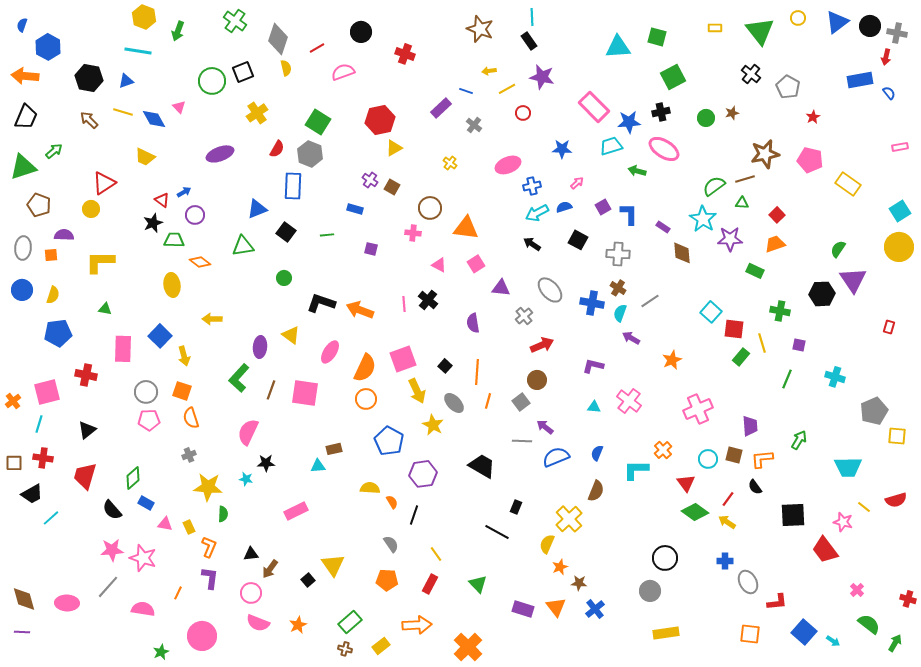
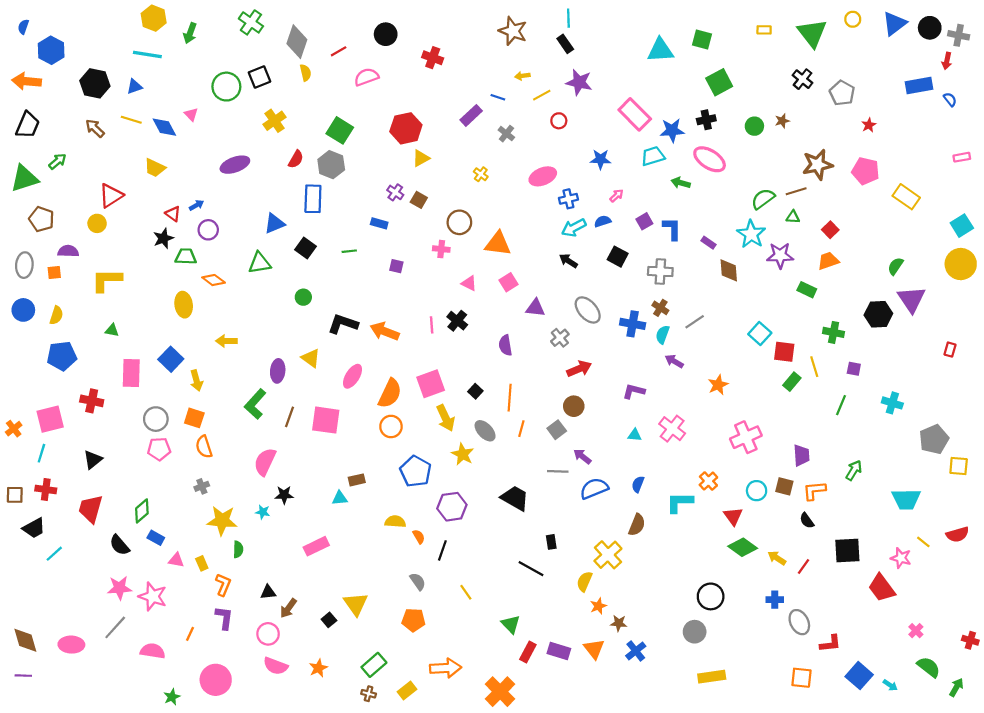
red line: (728, 499) -> (804, 567), moved
black rectangle: (516, 507) -> (551, 542), turned -32
red rectangle: (430, 584) -> (528, 652), moved

